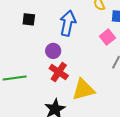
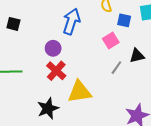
black square: (29, 19) -> (13, 24), moved

